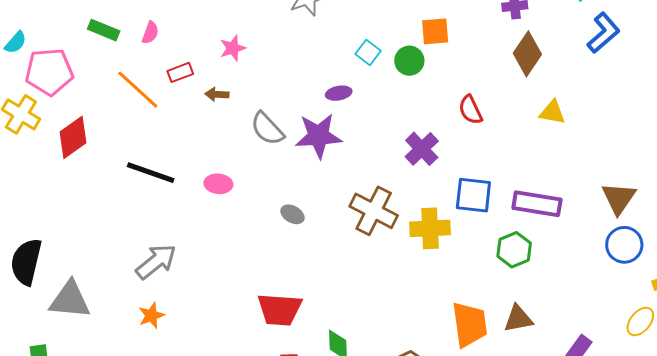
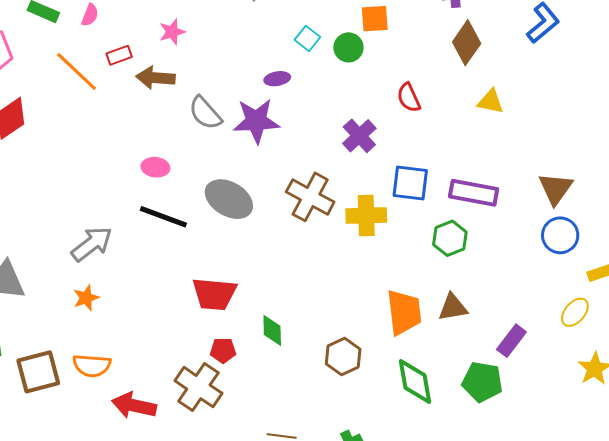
brown arrow: (217, 94) -> (156, 78), size x1.6
black line: (151, 173) -> (163, 217), moved
gray ellipse: (292, 214) -> (229, 199), size x2.0

